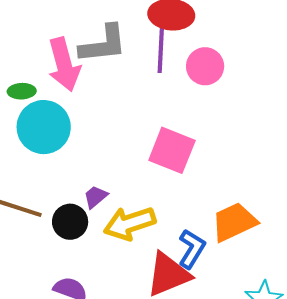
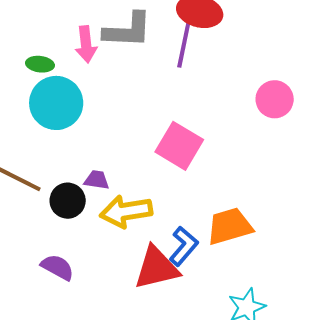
pink arrow: (64, 64) -> (86, 44), size x0.7
pink circle: (205, 66) -> (275, 99), moved
purple trapezoid: (96, 197) -> (97, 180), turned 40

